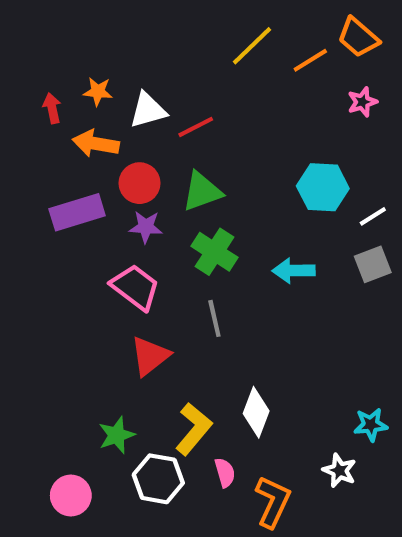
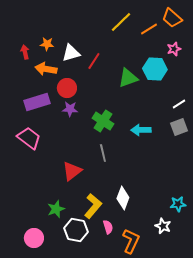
red line: (196, 127) -> (94, 61), turned -30
cyan hexagon: (323, 187) -> (155, 69), moved
green triangle: (202, 191) -> (128, 78), moved
pink trapezoid: (135, 287) -> (29, 138), moved

